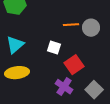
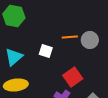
white square: (54, 48) -> (46, 51), moved

